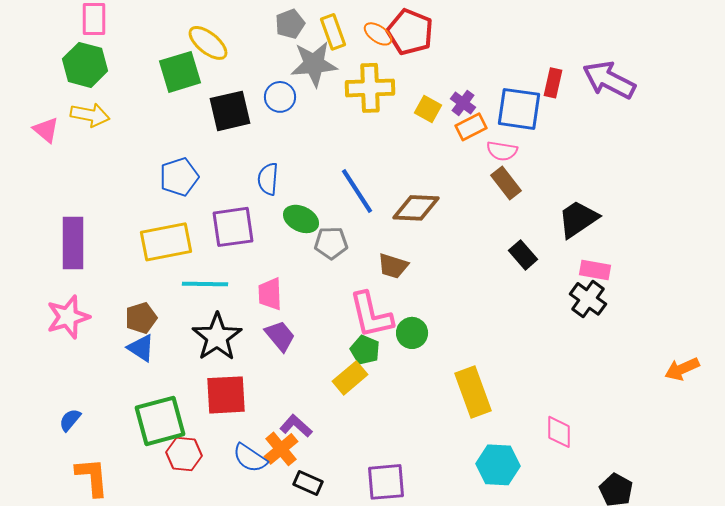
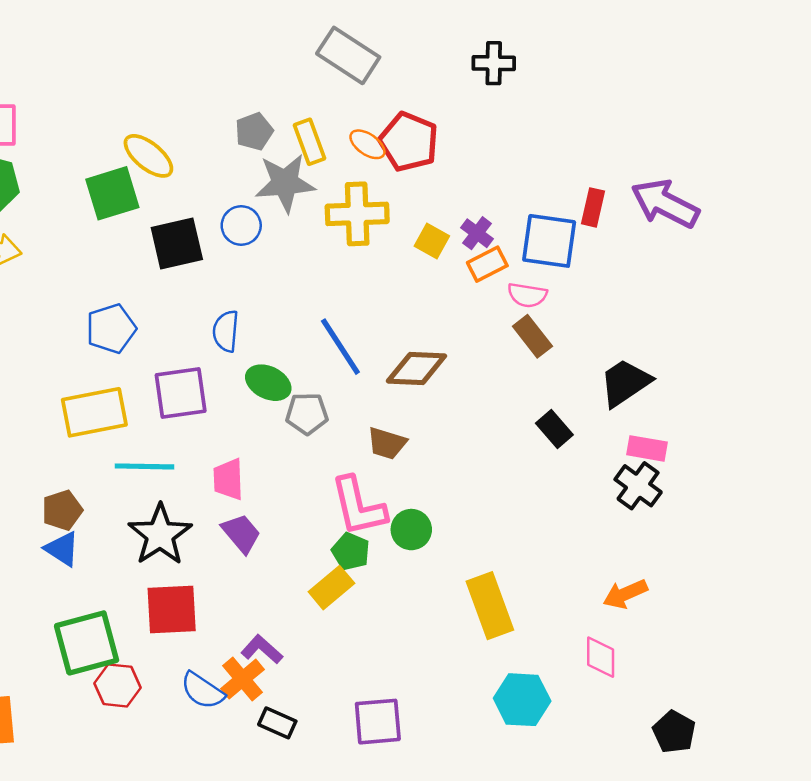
orange arrow: (682, 369) -> (625, 594), moved

